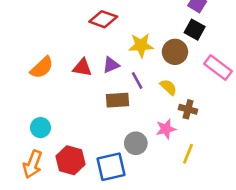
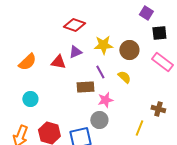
black square: (195, 30) -> (159, 33), moved, turned -35
purple triangle: (111, 65) -> (75, 52), moved
brown cross: (188, 109) -> (158, 109), moved
cyan circle: (40, 128) -> (30, 99), moved
pink star: (166, 129) -> (105, 100), moved

